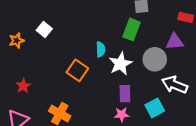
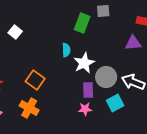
green rectangle: (132, 29) -> (82, 23), moved
gray circle: (155, 59) -> (106, 77), moved
orange square: (77, 70) -> (35, 80), moved

